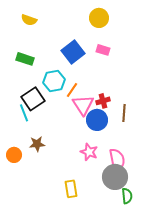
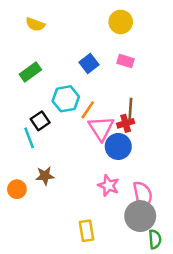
blue square: (73, 52) -> (89, 63), size x0.7
green rectangle: (25, 59) -> (30, 72), turned -54
black square: (33, 99) -> (40, 121), size x0.7
brown line: (124, 113) -> (130, 109), moved

